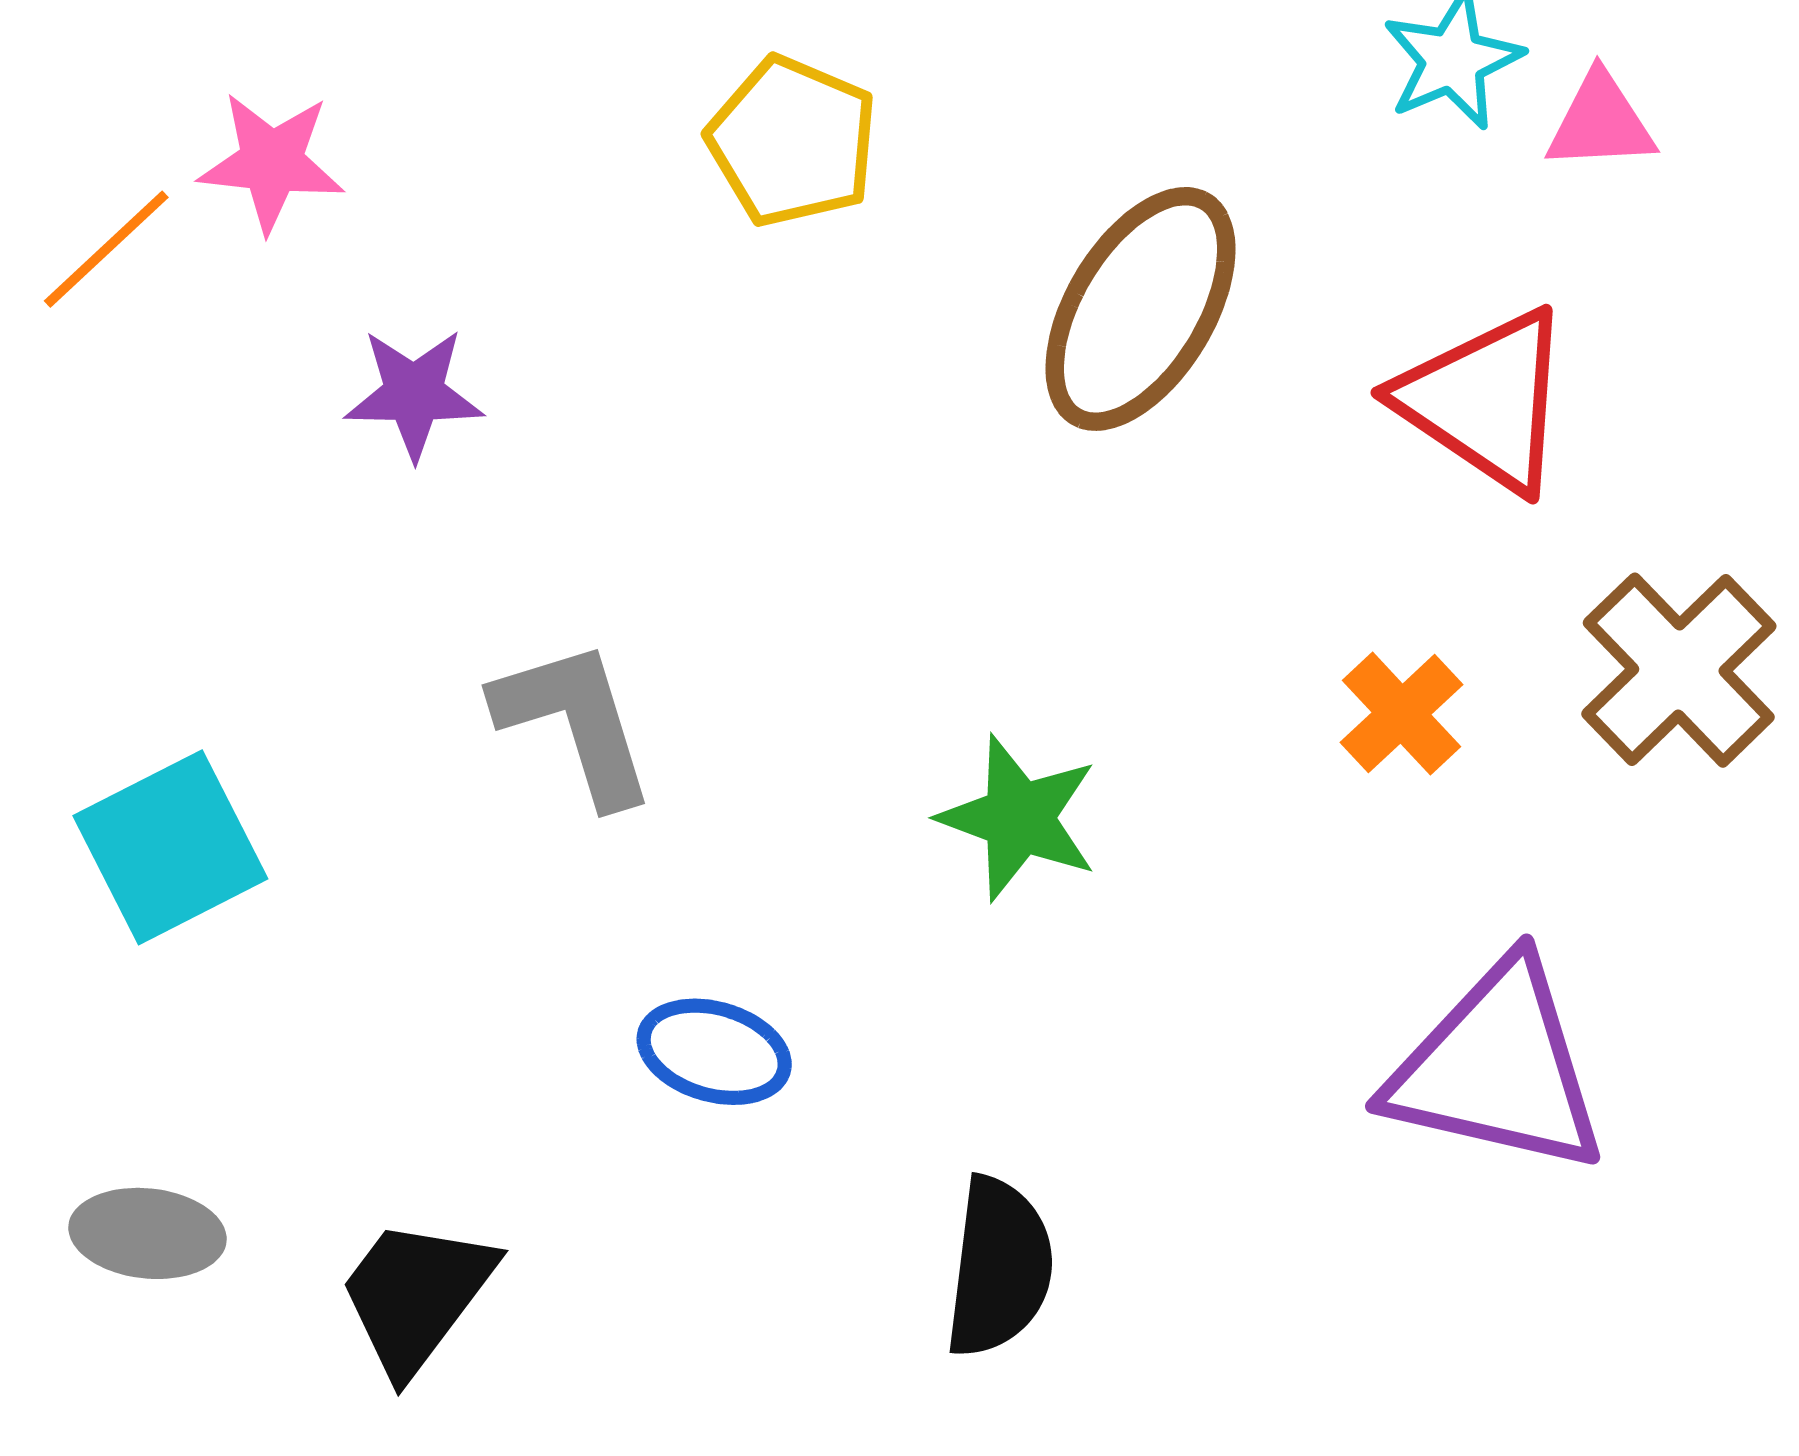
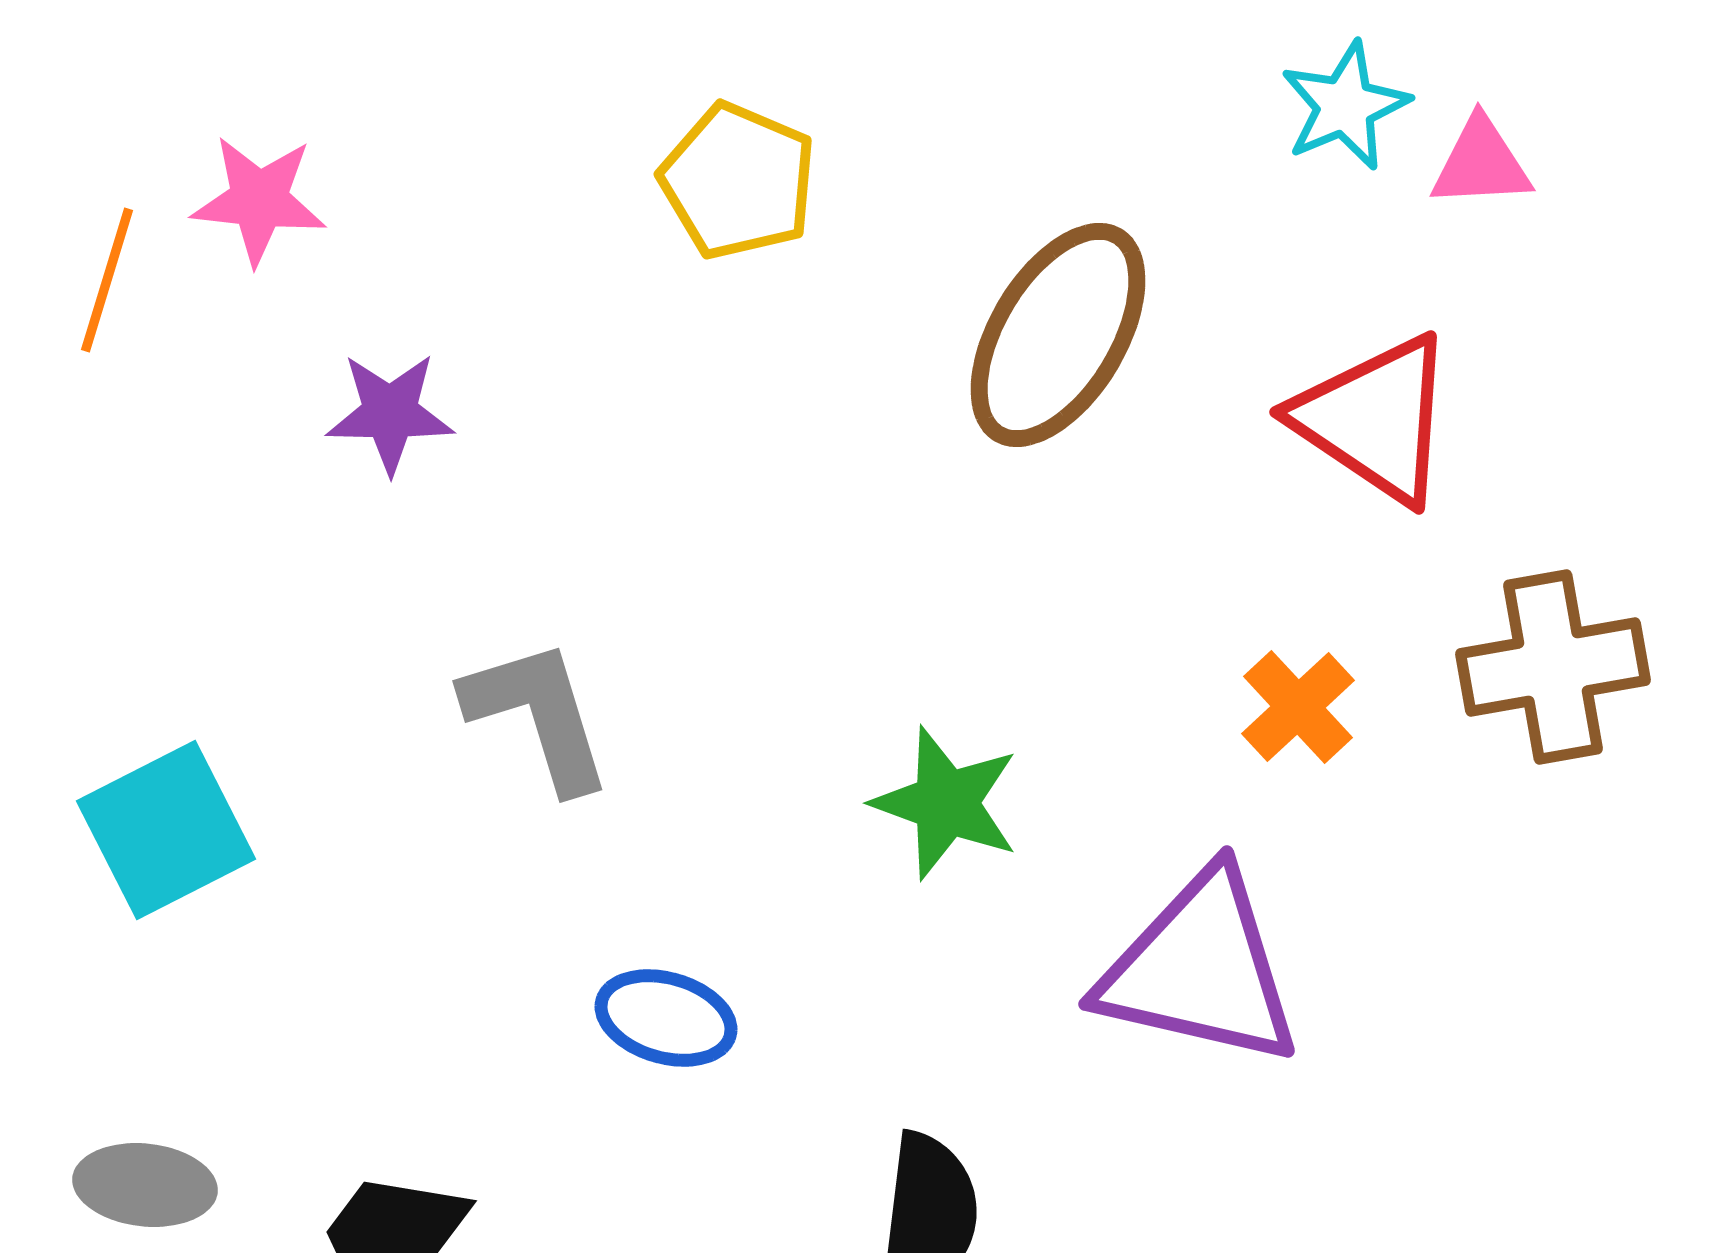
orange line: (106, 249) -> (107, 280), turned -30
brown cross: (1679, 670) -> (1553, 667), turned 34
purple triangle: (1497, 1068) -> (1200, 969), moved

